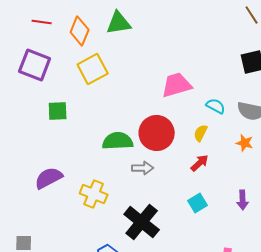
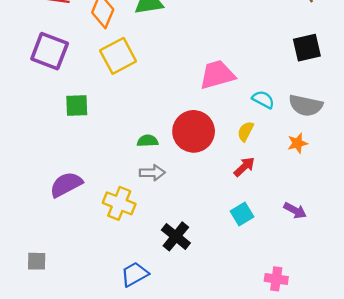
green semicircle: (118, 141) -> (148, 141), size x0.6
orange star: (245, 143) -> (297, 143), turned -30
gray arrow: (143, 168) -> (152, 173), moved
purple arrow: (243, 200) -> (295, 210), turned -60
black cross: (142, 222) -> (176, 236), size x0.7

